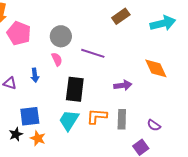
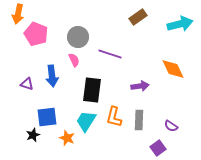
blue arrow: (35, 75) -> (52, 76), size x1.5
orange L-shape: (97, 116) -> (114, 117), turned -80
orange star: (38, 138) -> (67, 138), moved

